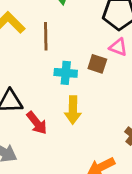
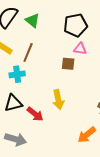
brown line: (46, 36) -> (28, 52), turned 36
cyan cross: (66, 73) -> (17, 74), moved

